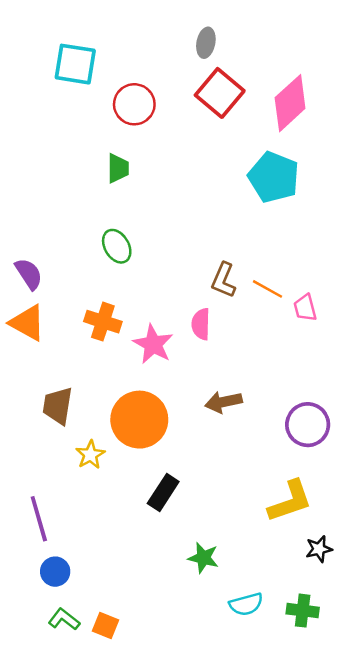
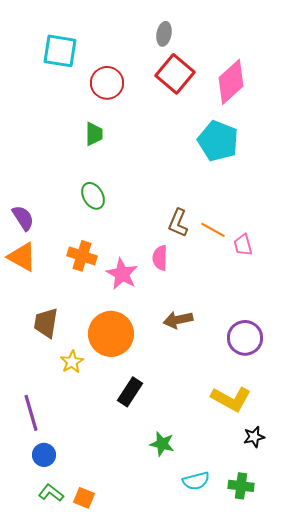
yellow L-shape: (290, 501) -> (231, 399), turned 48

